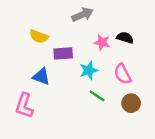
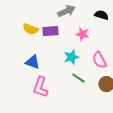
black semicircle: (125, 38) -> (101, 15), moved
purple rectangle: (63, 53) -> (50, 31), moved
pink L-shape: (24, 106) -> (40, 87), moved

